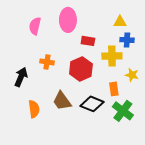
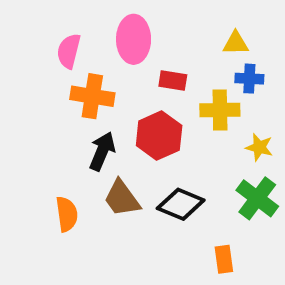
orange cross: (47, 62) -> (92, 96), moved, size x1.5
black arrow: (21, 77) -> (102, 151), moved
orange rectangle: (114, 89) -> (224, 259), moved
green cross: (123, 111) -> (257, 198), moved

